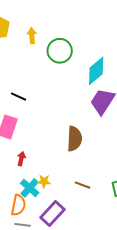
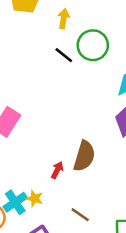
black line: (18, 97) -> (64, 55), moved
red arrow: (21, 159) -> (57, 170), moved

